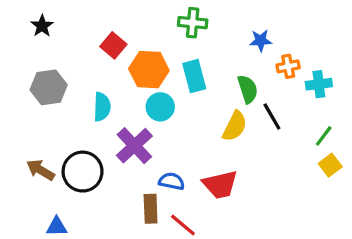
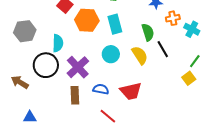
cyan cross: (319, 84) -> (192, 29), turned 35
cyan circle: (160, 107) -> (111, 54), moved
yellow semicircle: (235, 126) -> (140, 55), turned -60
yellow square: (330, 165) -> (189, 78), moved
black circle: (83, 172) -> (46, 65), moved
brown rectangle: (151, 209) -> (75, 95), moved

